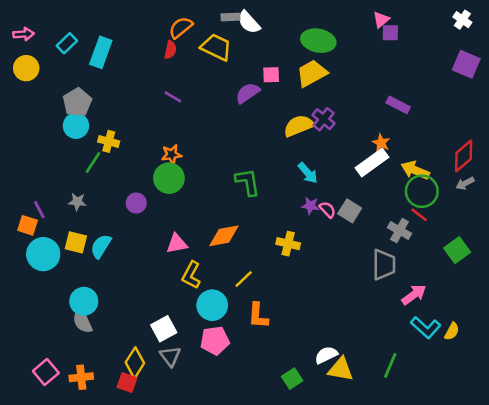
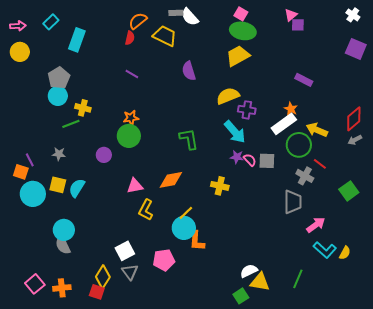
cyan rectangle: (67, 43) -> (51, 22), moved
pink square: (271, 75) -> (241, 14), moved, turned 32
purple semicircle: (248, 93) -> (189, 71), turned -72
purple cross: (324, 119) -> (247, 110), moved, turned -30
green line: (93, 162) -> (71, 124), turned 36
cyan arrow: (308, 173) -> (235, 132), size x1.4
green circle: (422, 191) -> (299, 145), moved
gray square: (350, 211) -> (267, 161), turned -30
cyan circle: (212, 305) -> (184, 228), moved
green square: (292, 379) -> (241, 296), moved

